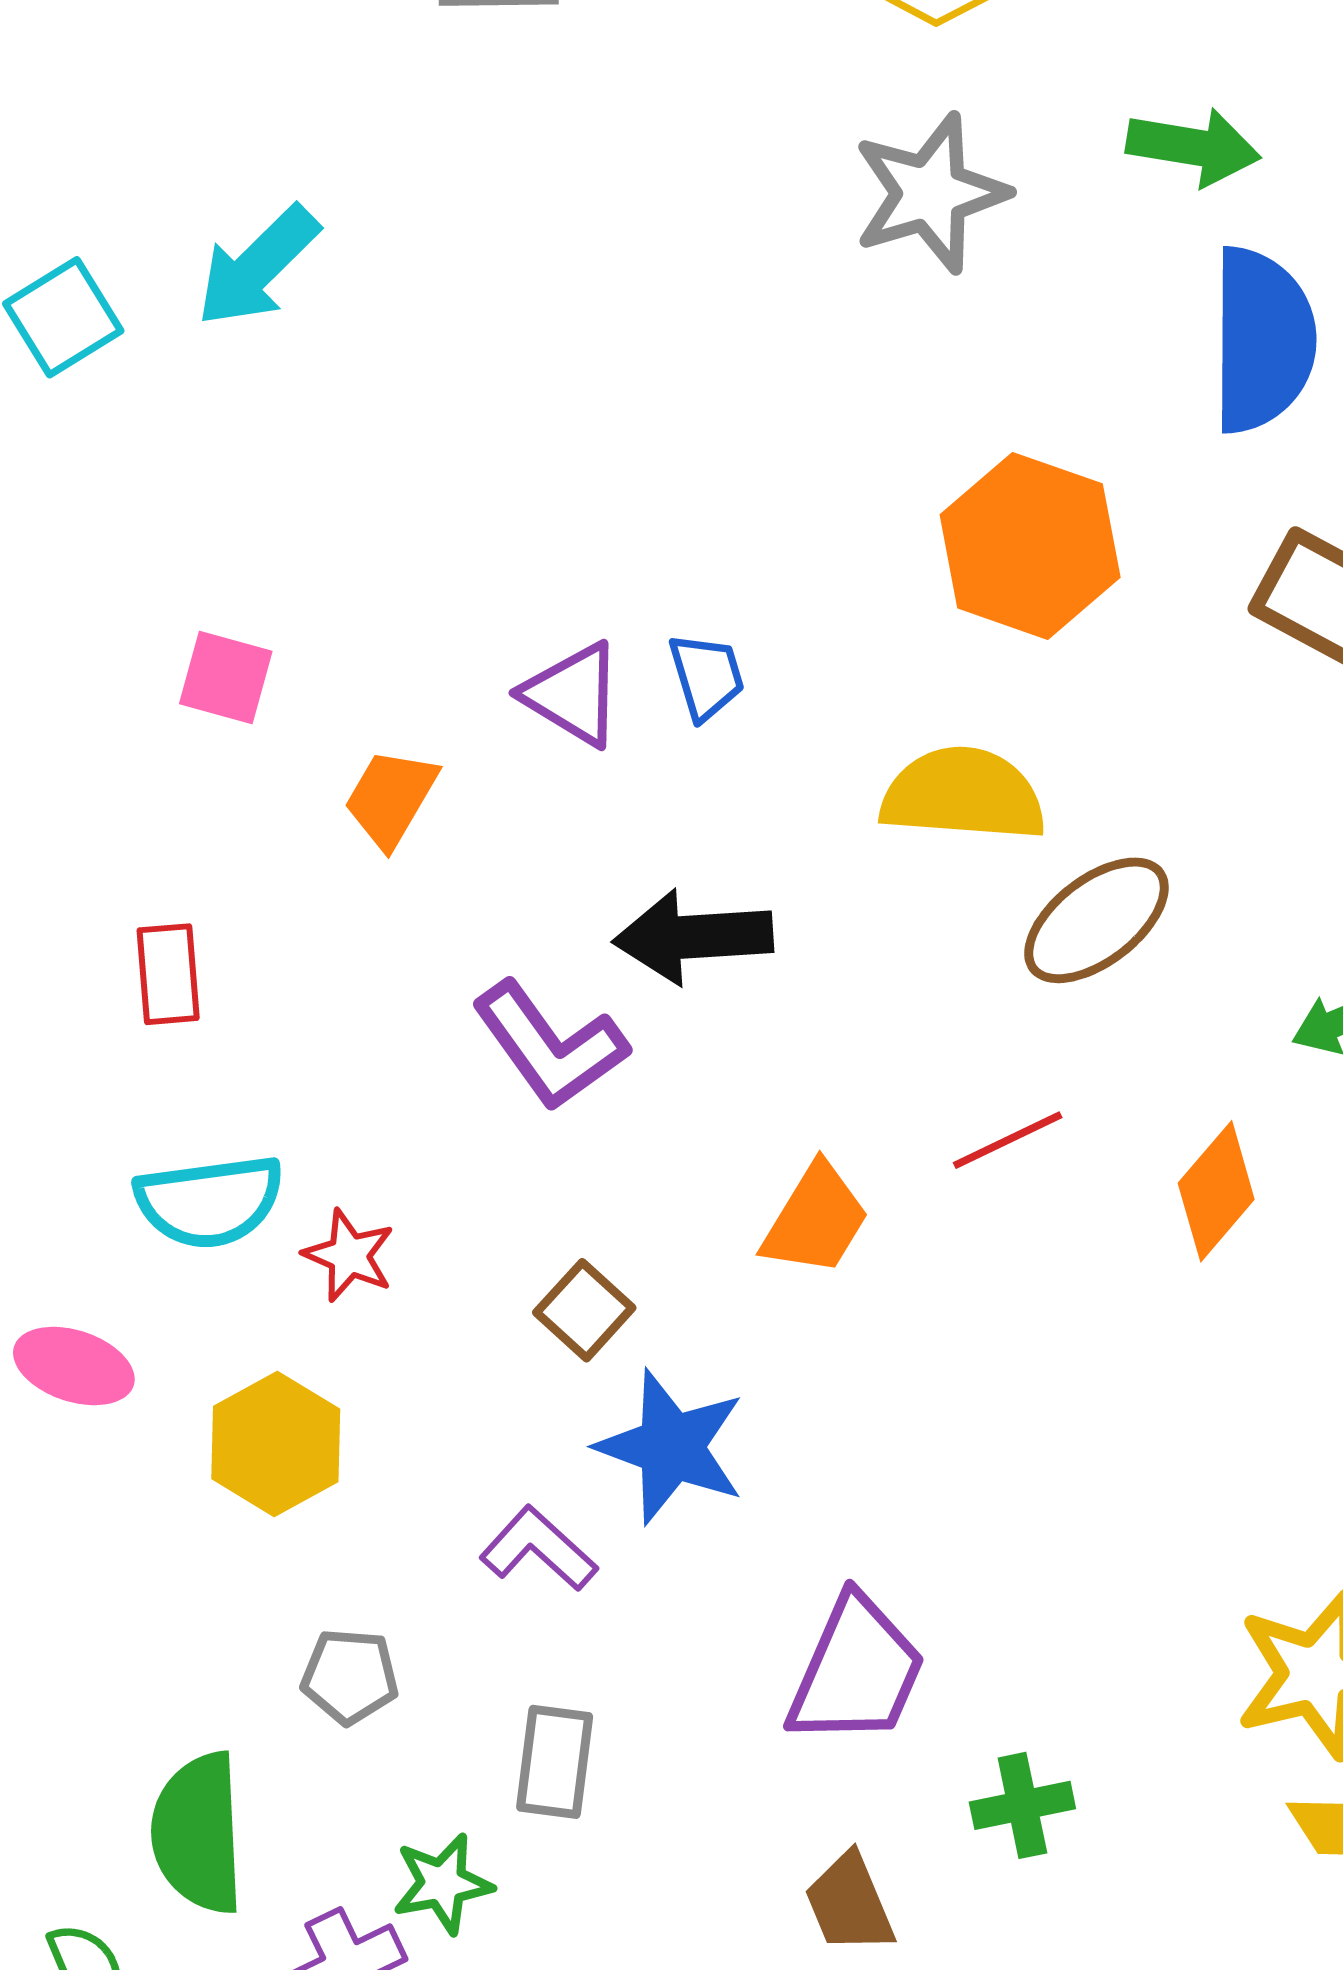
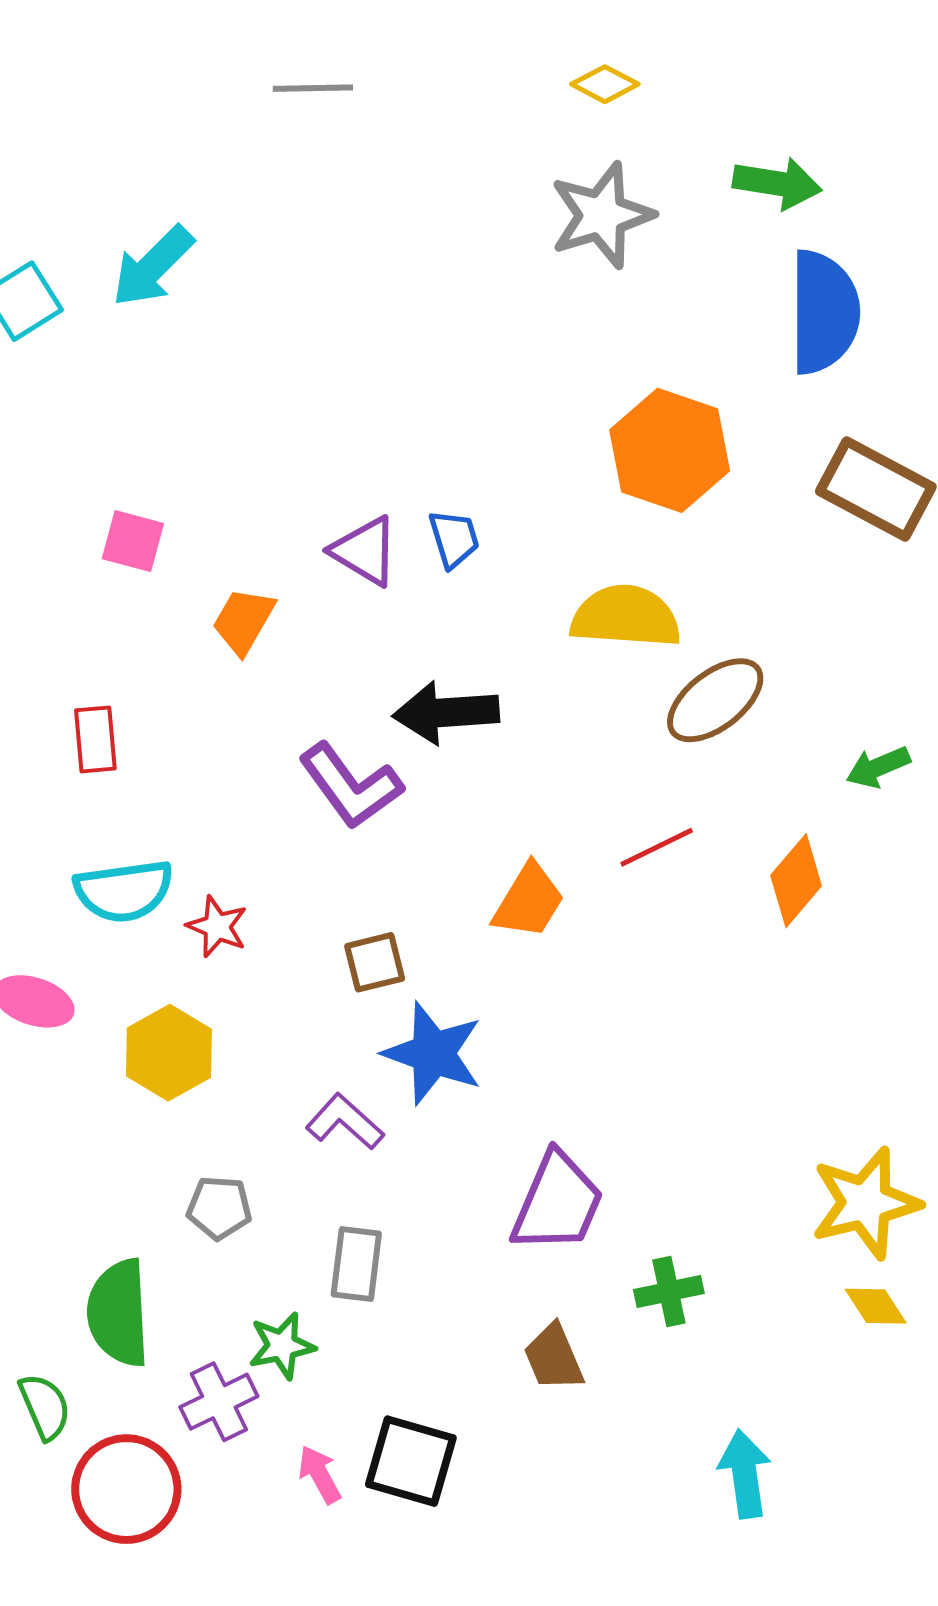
brown square: (584, 1310) -> (375, 962), turned 34

